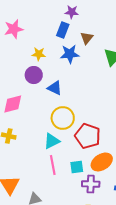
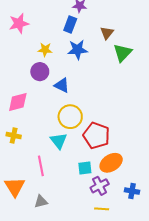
brown triangle: (87, 38) -> (107, 33), moved
cyan triangle: (52, 141) -> (59, 141), turned -42
pink line: (53, 165) -> (41, 166), moved
purple cross: (91, 184) -> (100, 186), turned -30

